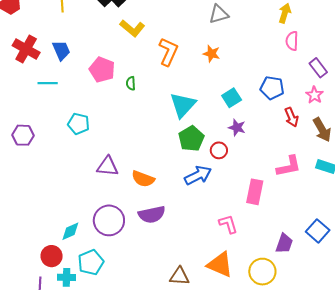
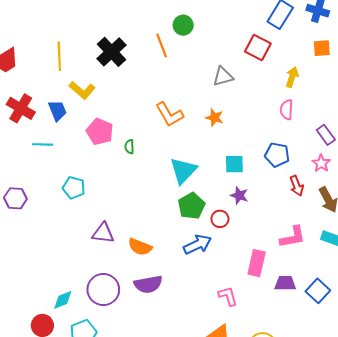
yellow L-shape: (132, 28) -> (82, 90), moved
pink semicircle: (292, 41) -> (287, 110), moved
orange L-shape: (168, 52) -> (169, 114), turned 124
cyan square: (232, 98) -> (234, 164), turned 30
blue square: (318, 231) -> (318, 291), moved
purple trapezoid: (284, 244) -> (285, 283), moved, turned -110

